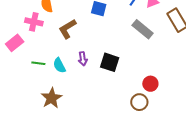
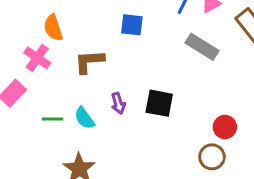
pink cross: (34, 22) -> (37, 58), turned 30
brown L-shape: (67, 29) -> (89, 61), turned 35

